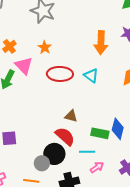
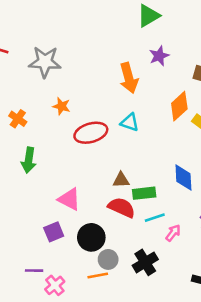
pink triangle: (24, 66) -> (69, 199), moved
green rectangle: (100, 133) -> (144, 193), moved
black circle: (54, 154) -> (91, 237), moved
gray circle: (42, 163) -> (108, 259), moved

